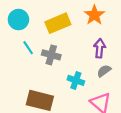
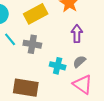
gray semicircle: (104, 71) -> (79, 62), moved

